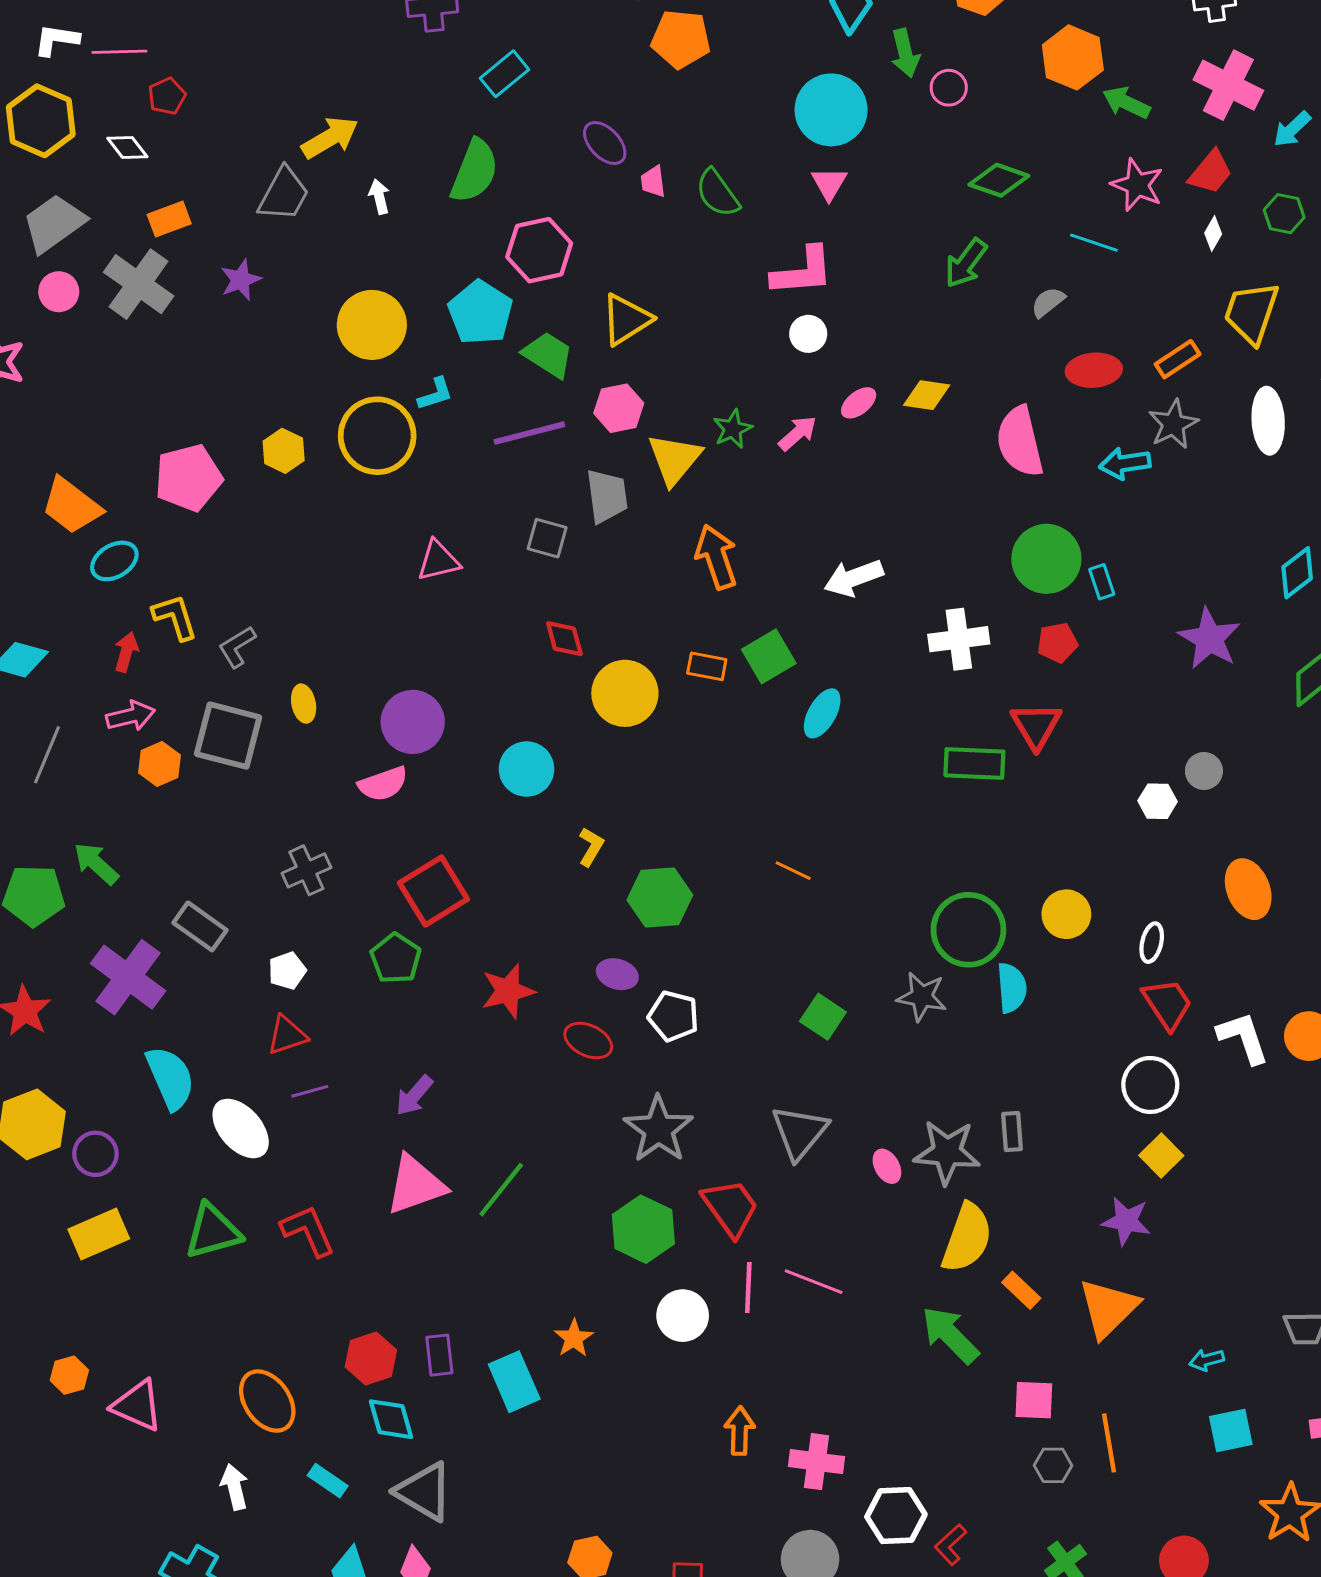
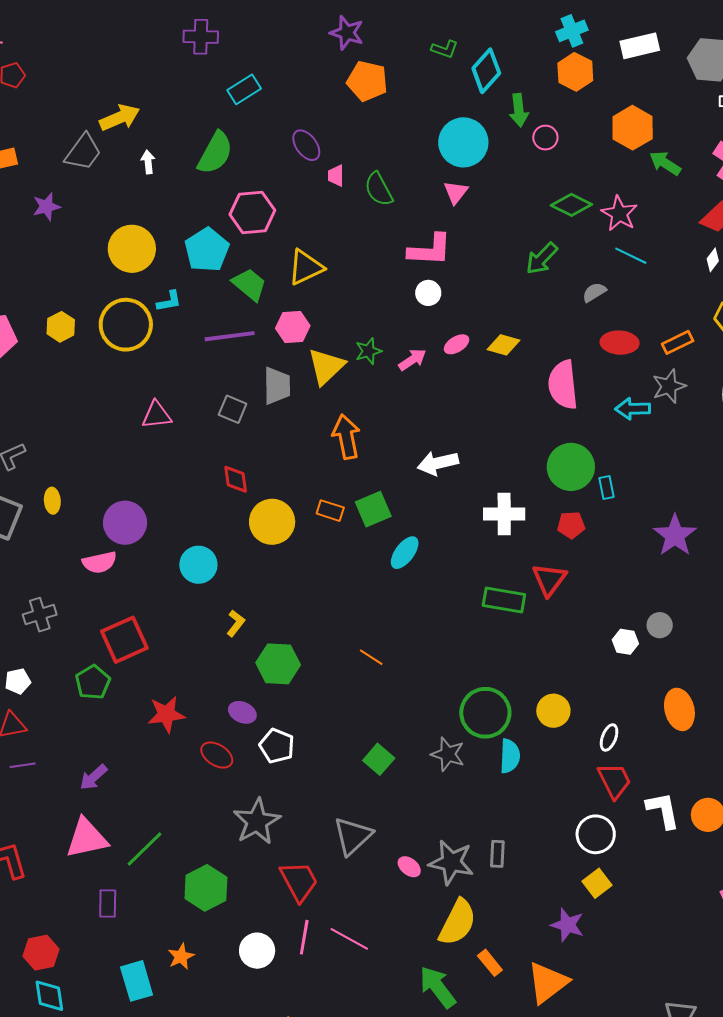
pink star: (1137, 185) -> (619, 214), moved
pink ellipse: (887, 1166) -> (409, 867), turned -30
green hexagon: (643, 1229) -> (206, 888), moved
purple rectangle: (439, 1355) -> (108, 903), moved

